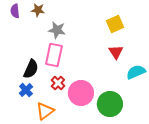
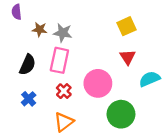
brown star: (38, 10) -> (40, 30), moved
black semicircle: (31, 69) -> (27, 65), moved
pink circle: (81, 93) -> (98, 83), moved
orange triangle: (45, 111) -> (64, 122), moved

